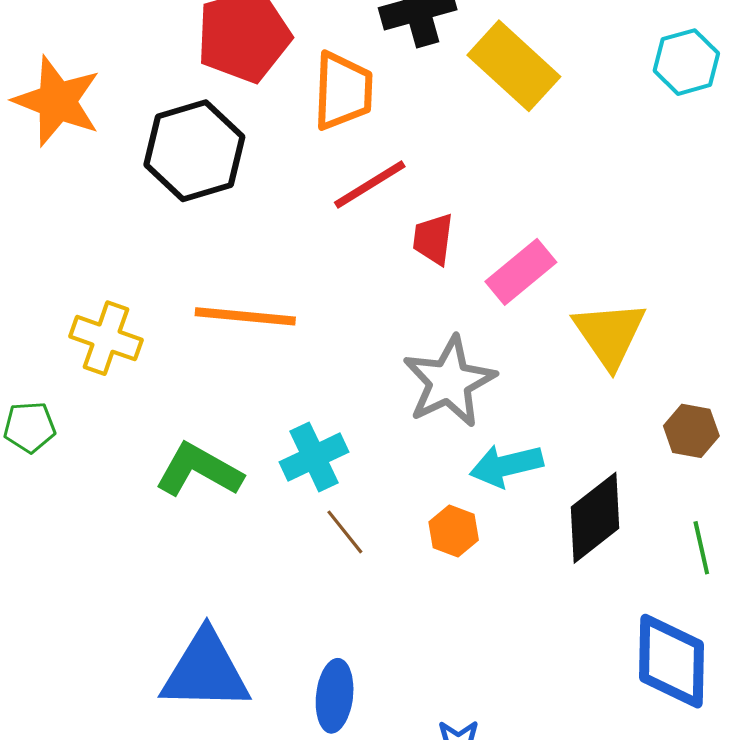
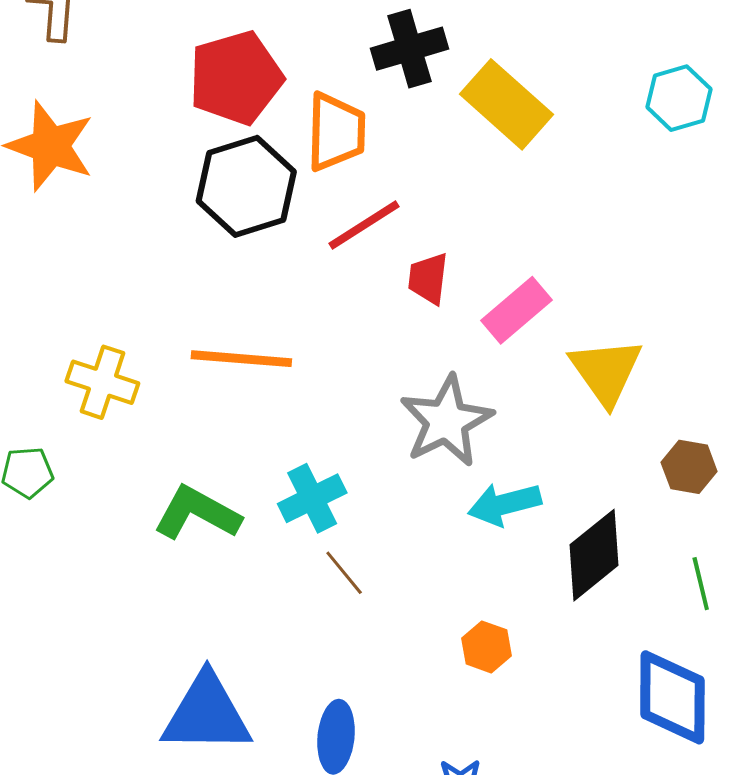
black hexagon: (194, 151) -> (246, 186), moved
orange hexagon: (454, 531) -> (486, 647), moved

